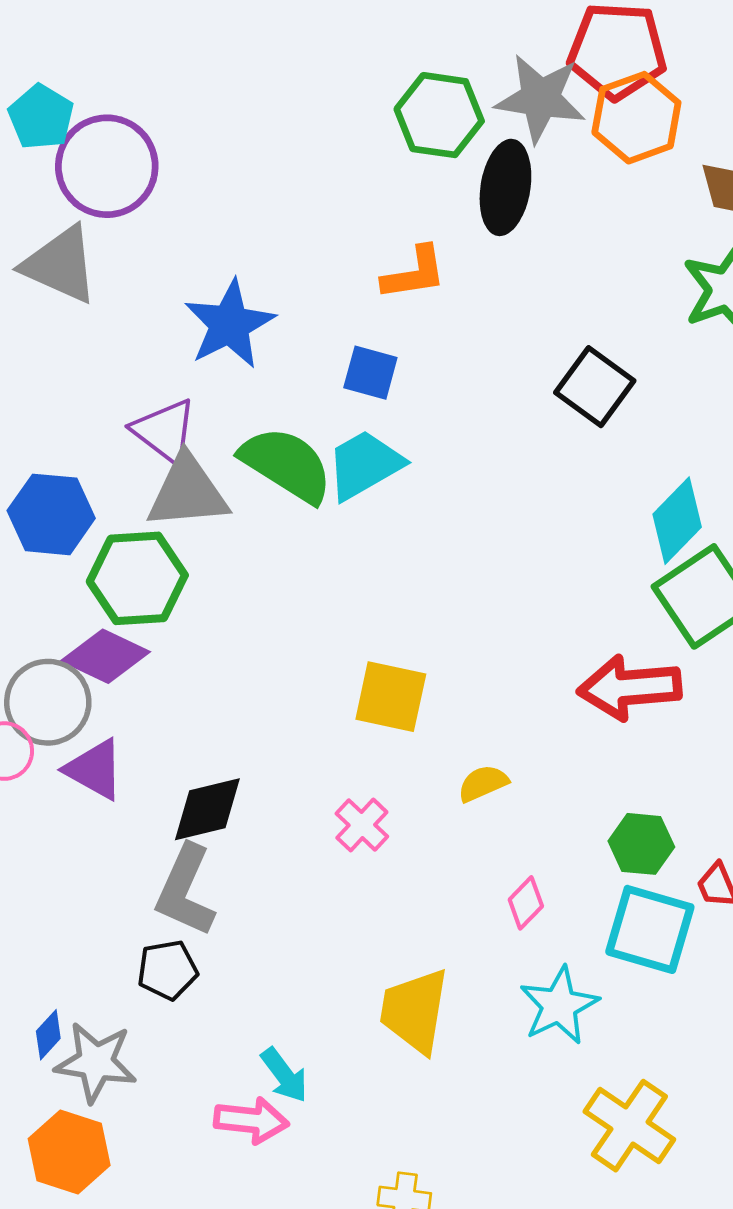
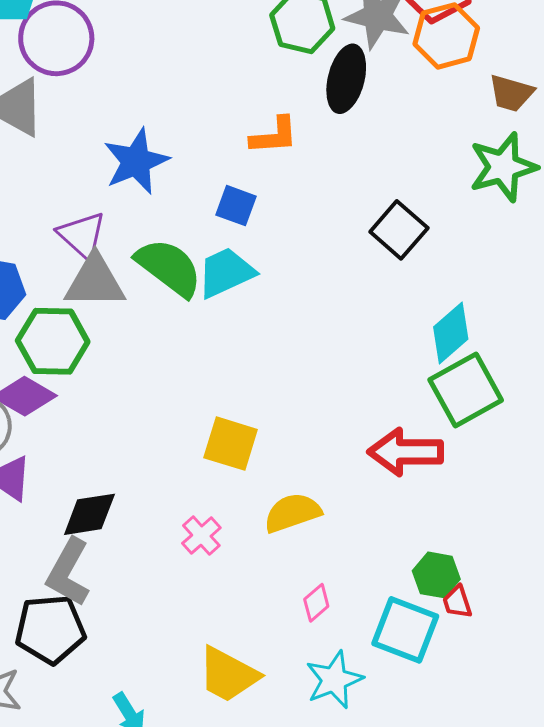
yellow semicircle: (483, 783) -> (292, 513), size x1.5
green hexagon: (641, 844) -> (436, 575), moved
black pentagon: (167, 970) -> (50, 629), size x1.6
yellow trapezoid: (414, 1011) -> (228, 675), turned -76

